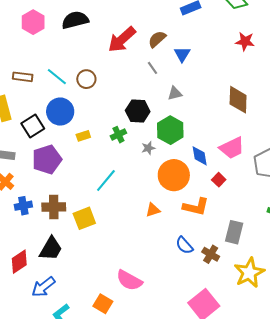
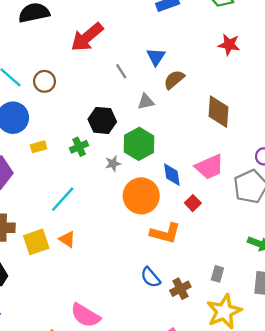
brown semicircle: (157, 39) -> (174, 80), moved
orange triangle: (153, 210) -> (67, 239), moved, turned 49
gray rectangle: (234, 232) -> (217, 274), moved, size x0.6
brown cross: (211, 254) -> (180, 289), turned 30

